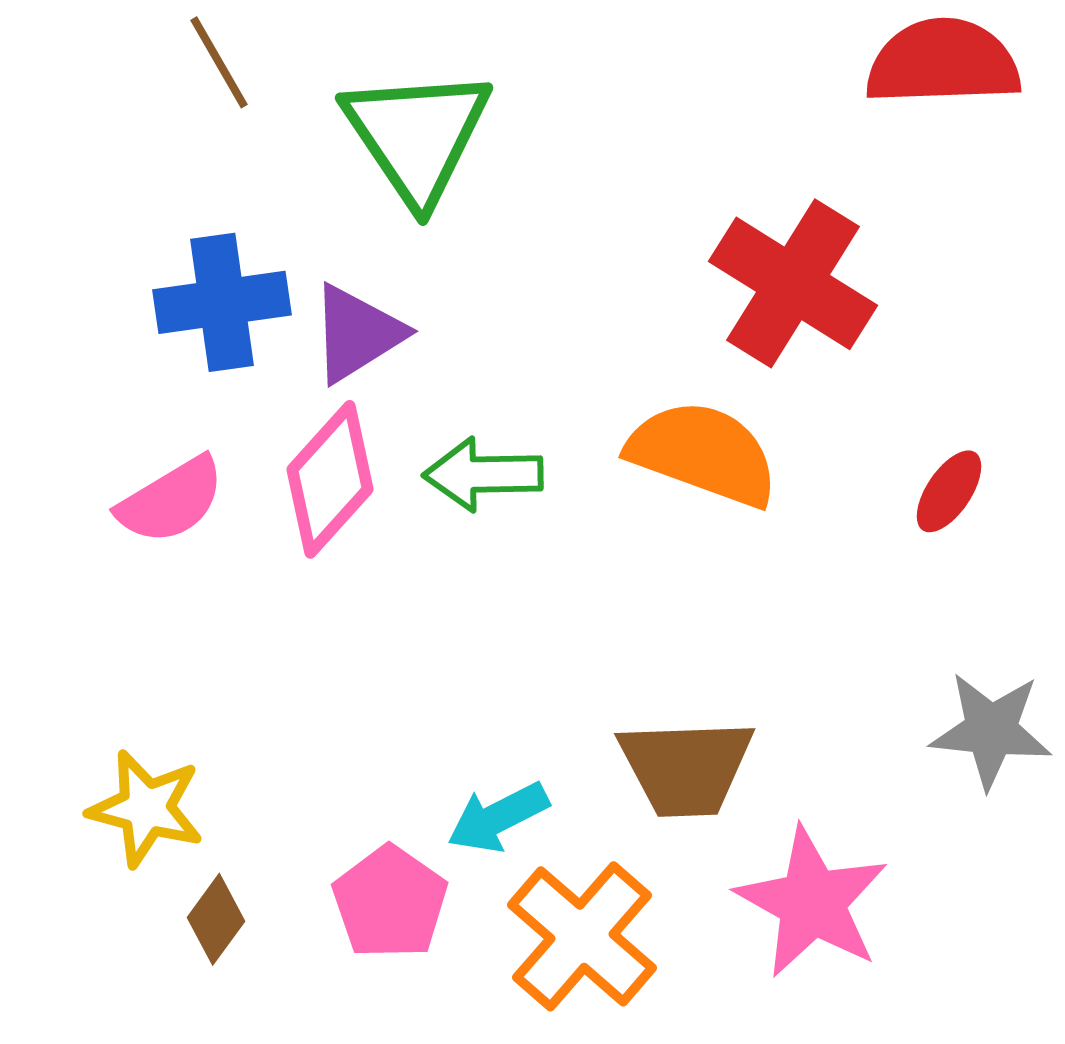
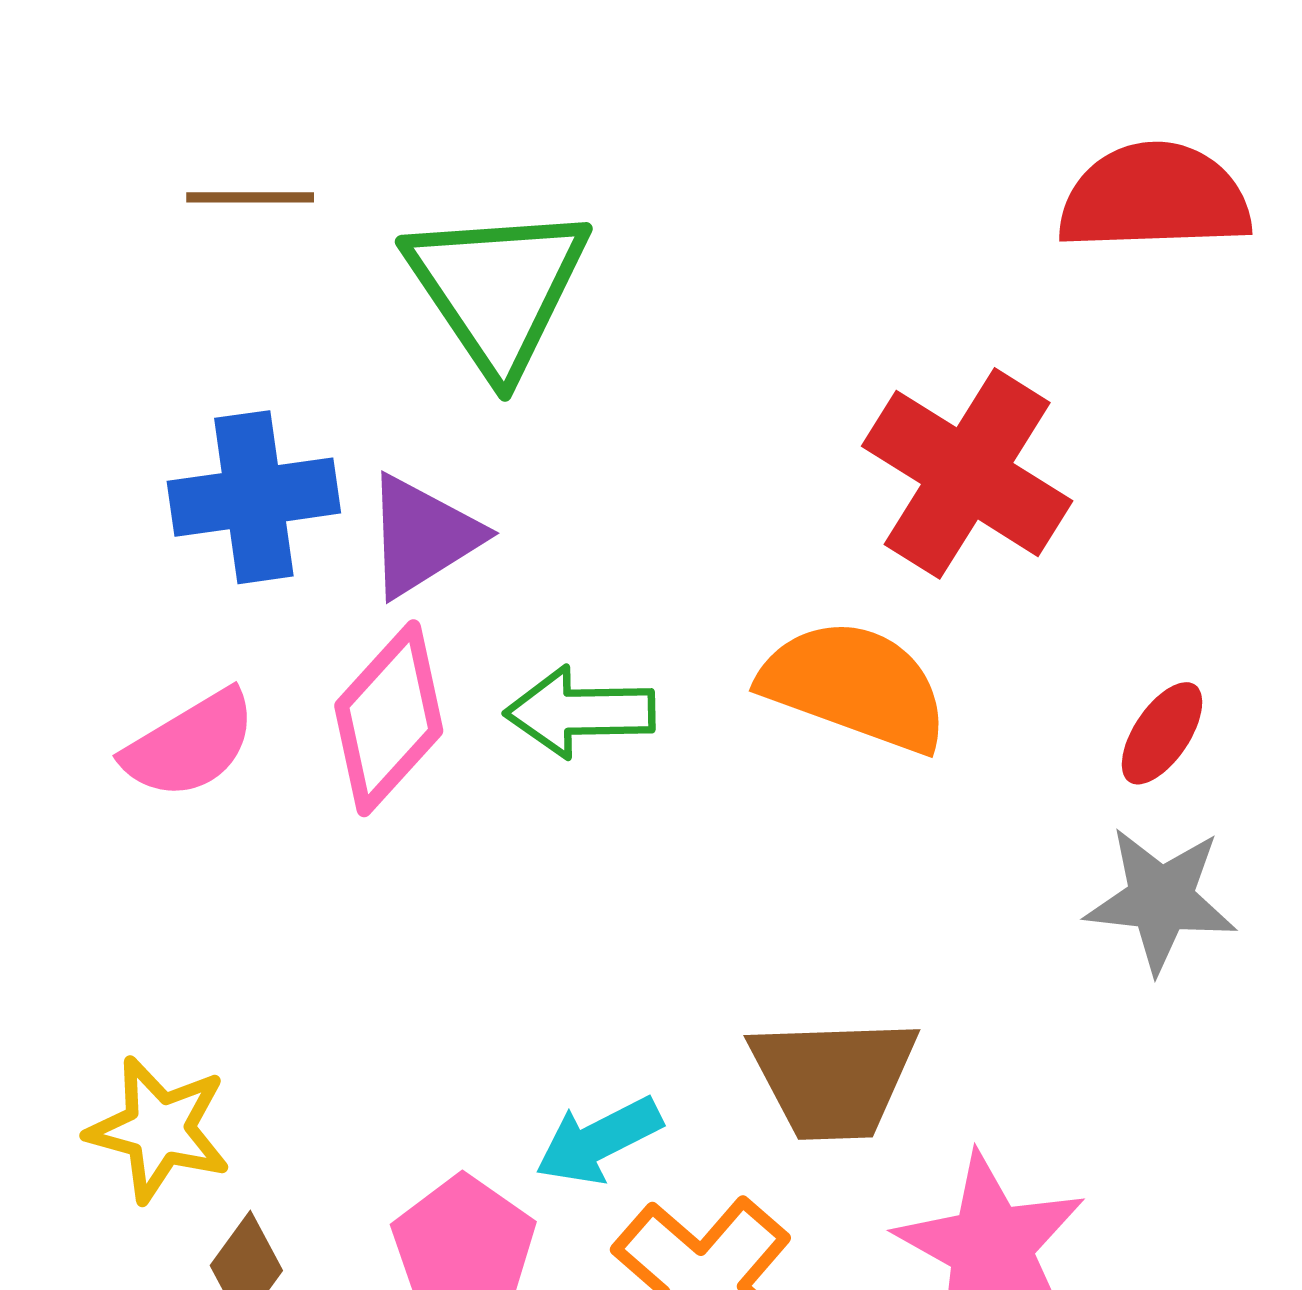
brown line: (219, 62) -> (250, 197), turned -60
gray star: (991, 730) -> (1161, 899), moved

